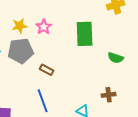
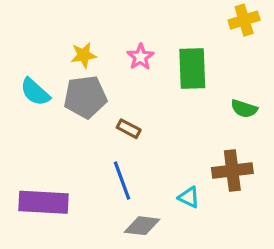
pink star: (44, 27) -> (140, 57), moved
brown cross: (109, 95) -> (232, 171), size x1.6

